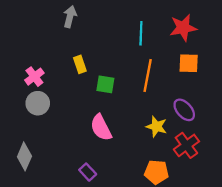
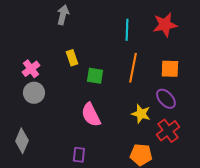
orange square: (189, 63) -> (170, 69), moved
purple rectangle: (88, 172) -> (79, 155), turned 49

